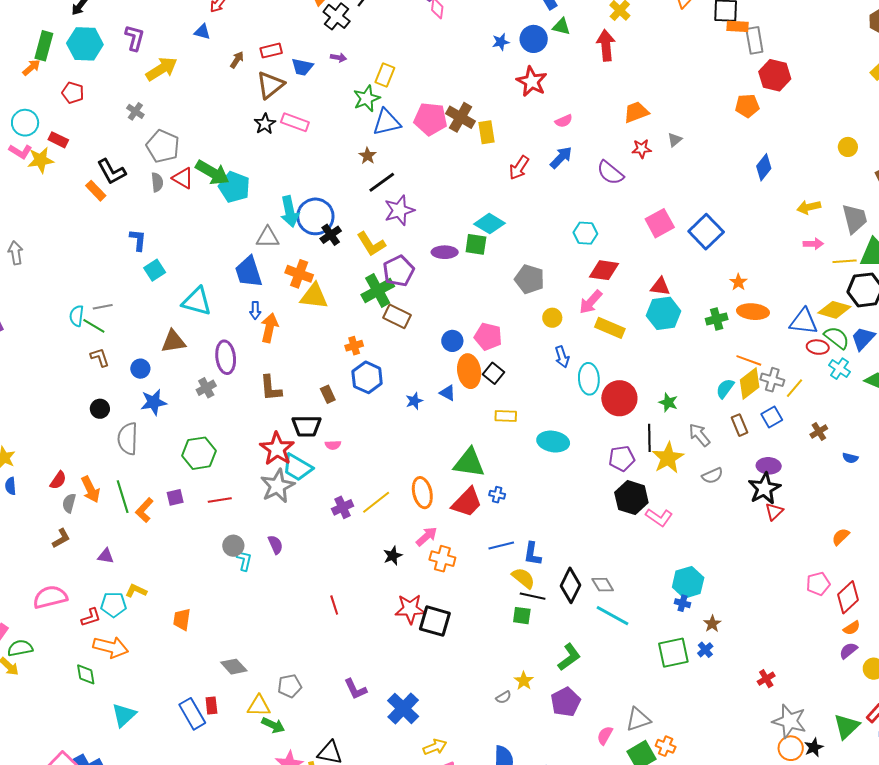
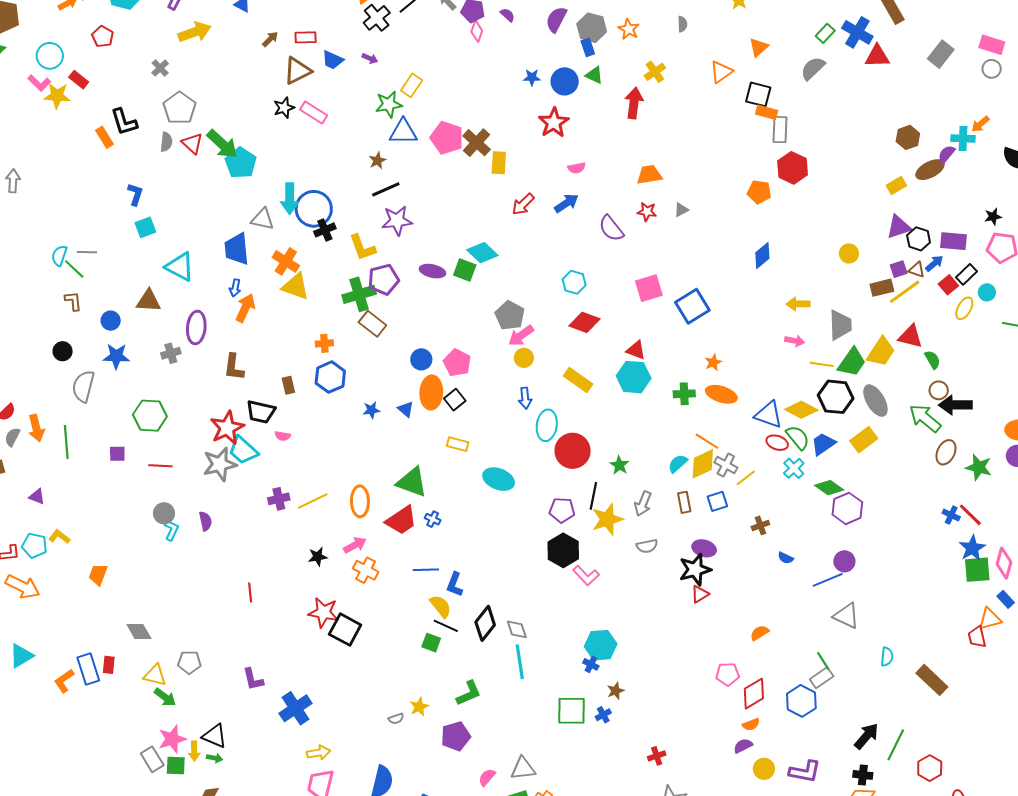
pink arrow: (591, 302) -> (521, 336), moved
gray arrow: (699, 435) -> (643, 504), turned -130
orange L-shape: (144, 510) -> (64, 681), moved
cyan line: (612, 616) -> (520, 662), turned 40

